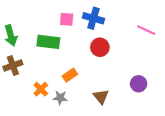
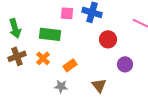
red circle: (100, 47) -> (108, 39), moved
purple circle: (139, 84) -> (125, 64), moved
orange cross: (41, 89) -> (43, 58), moved

